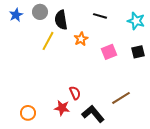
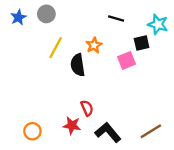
black semicircle: (61, 20) -> (78, 65), moved
black square: (138, 52) -> (142, 43), moved
brown line: (121, 98) -> (151, 131), moved

